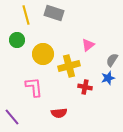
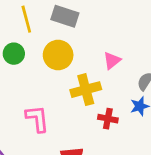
yellow circle: (43, 54) -> (58, 55), moved

